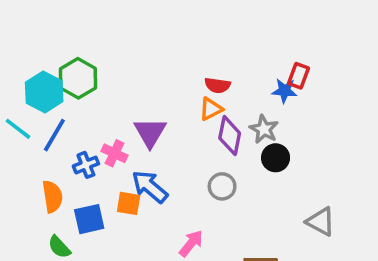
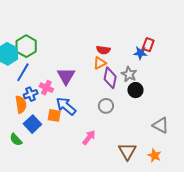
blue line: (54, 135) -> (23, 72), moved
orange semicircle: (52, 197) -> (21, 104), moved
blue square: (89, 219) -> (32, 124), turned -30

